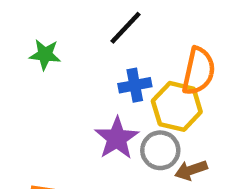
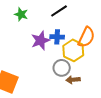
purple star: (117, 138) -> (40, 40), moved

